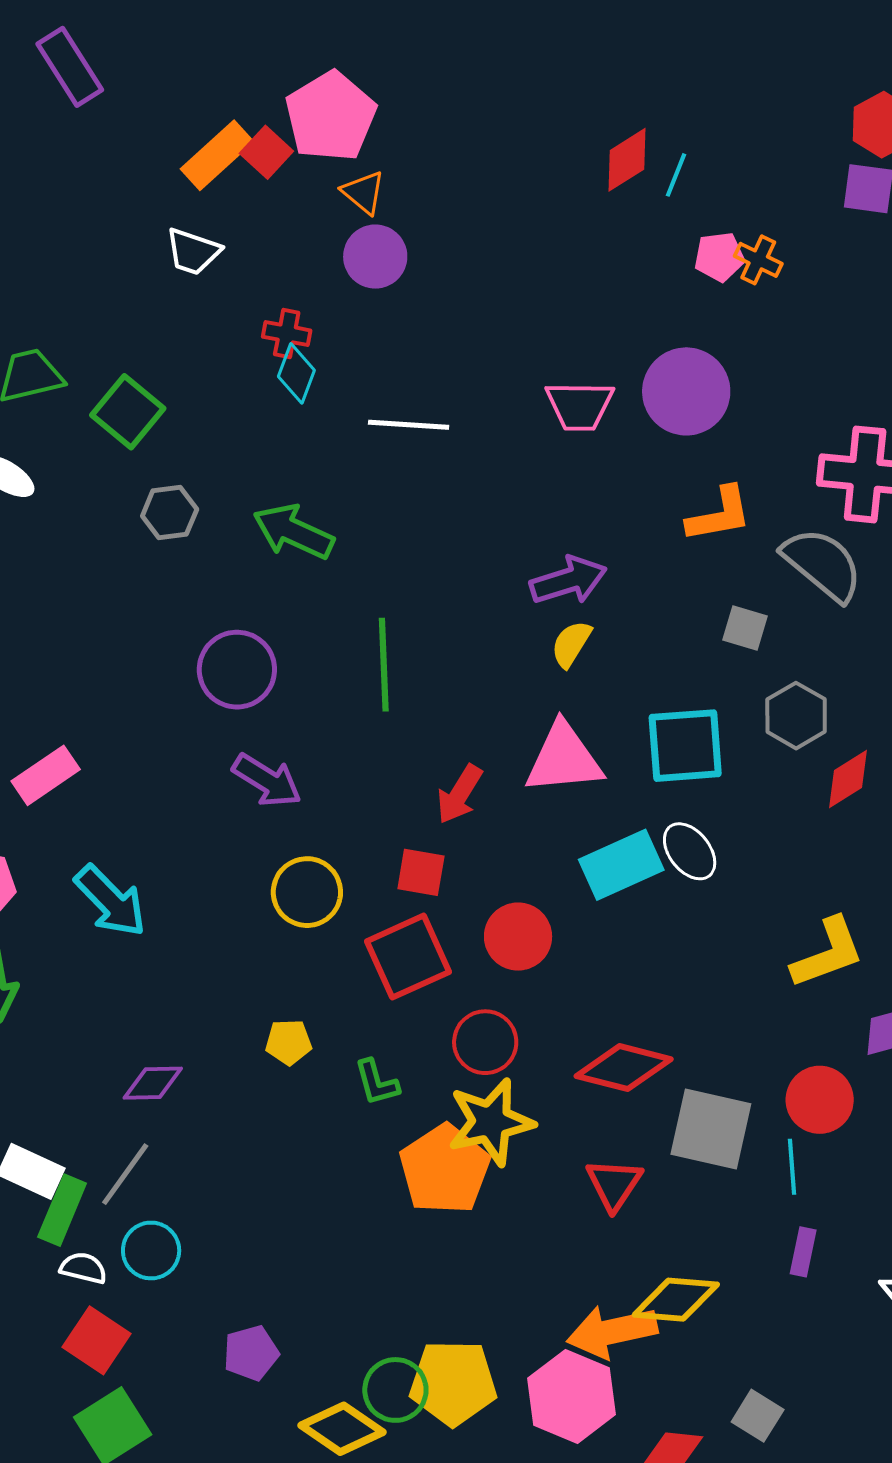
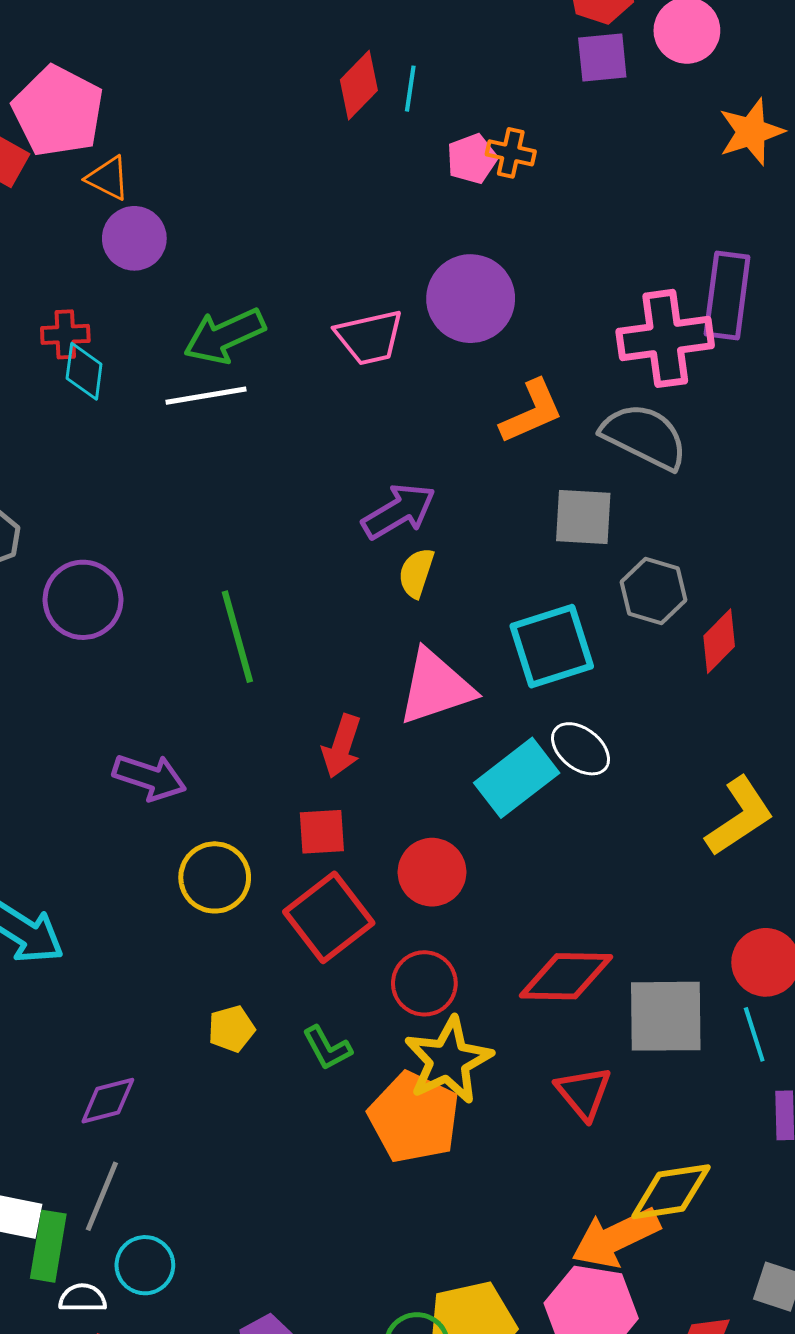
green arrow: (293, 532) -> (224, 336), moved, turned -36
gray square: (745, 628) -> (583, 517), size x1.4
purple circle: (237, 670) -> (83, 600), moved

